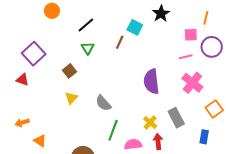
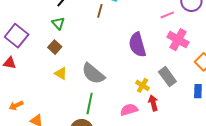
green triangle: (88, 48) -> (58, 23), moved
yellow triangle: (71, 98) -> (61, 73), turned -32
gray semicircle: (103, 103) -> (93, 74), size x1.4
green line: (113, 130) -> (90, 104), moved

